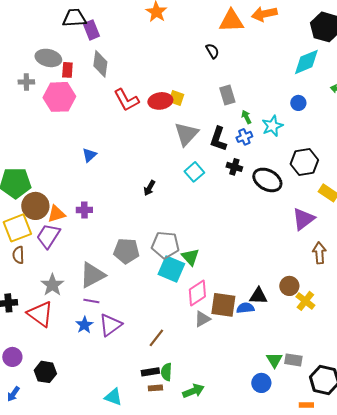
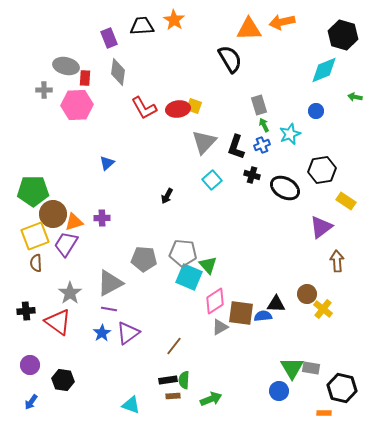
black trapezoid: (74, 18) -> (142, 26), moved
black semicircle: (212, 51) -> (230, 59), size x1.8
gray rectangle: (227, 95) -> (259, 105), moved
green triangle: (274, 360) -> (292, 368), size x1.4

